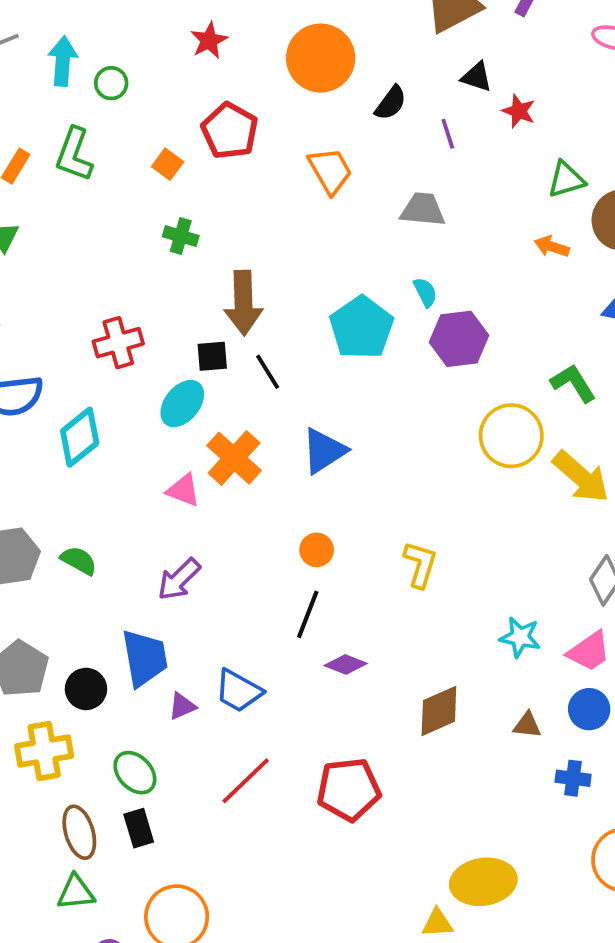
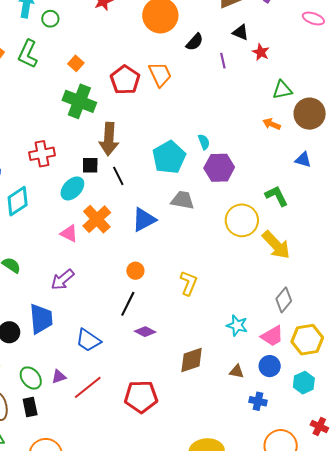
red pentagon: (230, 131) -> (125, 80), moved
gray trapezoid: (423, 210) -> (183, 200), moved
green cross: (181, 236) -> (79, 101), size x1.8
purple triangle: (182, 706) -> (59, 377), moved

